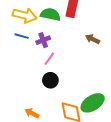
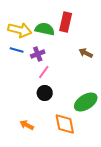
green ellipse: (93, 103) -> (86, 102), moved

